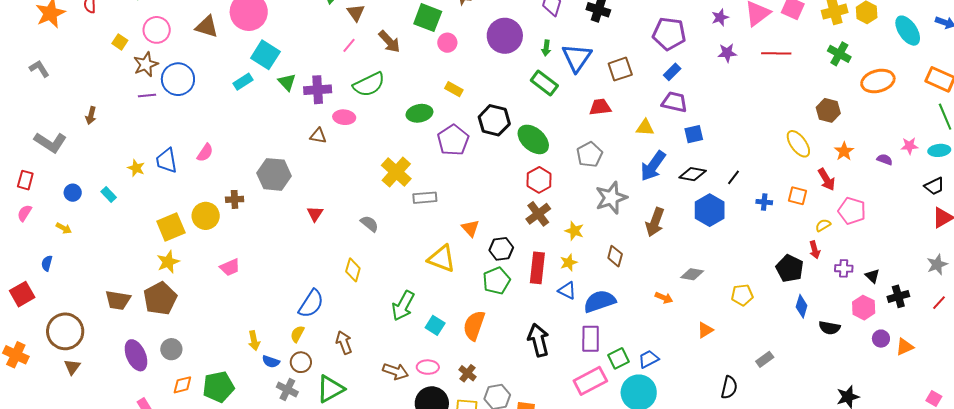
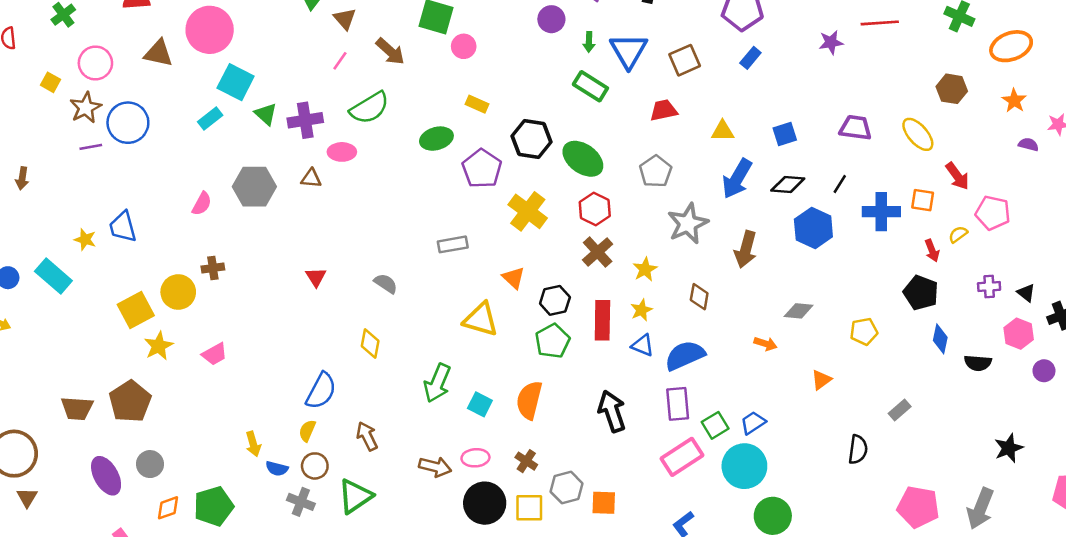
purple circle: (505, 36) -> (551, 19), moved, size x0.6
purple star: (727, 53) -> (831, 42), moved
purple trapezoid: (674, 102) -> (856, 128), moved
orange star: (844, 151) -> (1014, 101), moved
pink semicircle: (205, 153) -> (202, 204), moved
yellow cross: (396, 172) -> (528, 211), moved
gray hexagon: (274, 174) -> (254, 187), moved
cyan rectangle: (109, 195) -> (53, 276), size x1.8
blue cross: (764, 202) -> (881, 212), size x1.8
yellow star: (574, 231) -> (645, 269), turned 30
red arrow: (815, 250) -> (932, 250), moved
yellow star: (168, 262) -> (159, 346), moved

